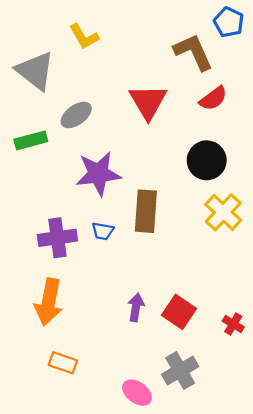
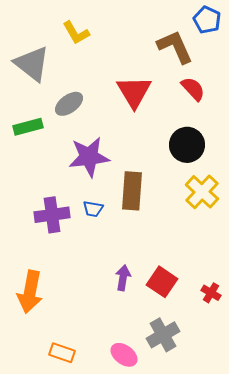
red semicircle: (213, 98) -> (193, 89), turned -96
orange arrow: (49, 302) -> (30, 292), moved
orange rectangle: (63, 363) -> (62, 353), moved

